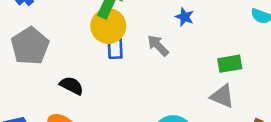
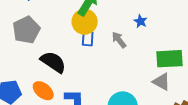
green rectangle: (230, 64) -> (169, 59), size x1.5
black semicircle: (72, 86) -> (53, 62), size x1.5

